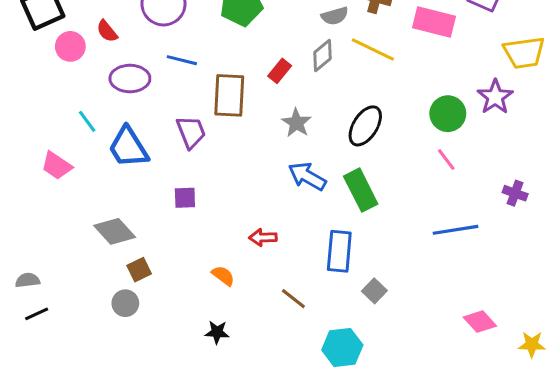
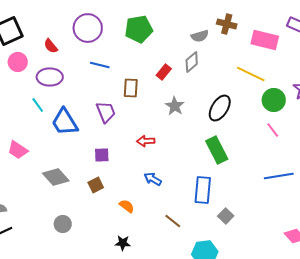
pink circle: (70, 46) -> (18, 62), moved
yellow line: (373, 49) -> (251, 74), moved
purple ellipse: (130, 79) -> (50, 77), moved
brown rectangle: (229, 95) -> (131, 88), size x0.7
pink trapezoid: (57, 166) -> (18, 150), moved
blue arrow: (307, 176) -> (153, 179), moved, size x0.7
red arrow: (263, 237) -> (146, 141), moved
brown square: (139, 270) -> (96, 185), moved

